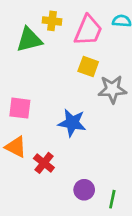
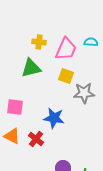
green triangle: (29, 40) -> (31, 68), moved
red cross: (44, 163) -> (36, 139), moved

